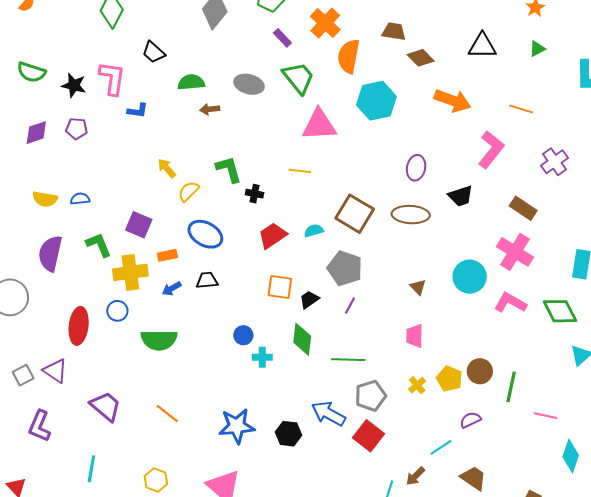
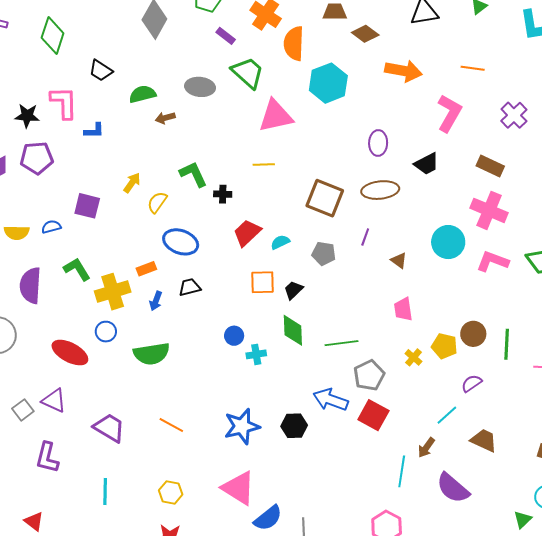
purple pentagon: (77, 129) -> (37, 158), size x1.5
yellow arrow: (167, 168) -> (132, 183), turned 85
purple square: (139, 225) -> (87, 206), moved
cyan semicircle: (314, 231) -> (280, 242), moved
gray pentagon: (345, 268) -> (324, 254), size x0.7
blue arrow: (172, 289) -> (156, 301), turned -30
purple line: (350, 306) -> (365, 237), moved
red ellipse: (79, 326) -> (70, 353), turned -60

